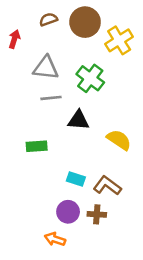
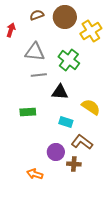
cyan rectangle: (76, 179) -> (66, 122), moved
purple circle: (68, 212) -> (56, 152), moved
orange arrow: (55, 239) -> (35, 174), moved

